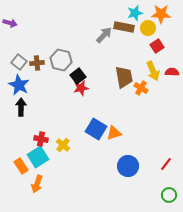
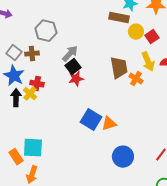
yellow circle: (148, 28) -> (136, 32), moved
gray arrow: (104, 35) -> (70, 54), moved
gray hexagon: (61, 60) -> (46, 31), moved
red cross: (41, 139) -> (37, 84), moved
yellow cross: (63, 145) -> (30, 94), moved
cyan square: (38, 157) -> (33, 148), turned 35

